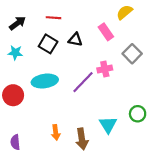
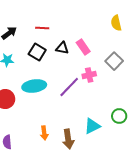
yellow semicircle: (124, 12) -> (116, 23), moved, turned -63
pink rectangle: (106, 32) -> (83, 47), moved
cyan triangle: (108, 125) -> (92, 126), turned 36

